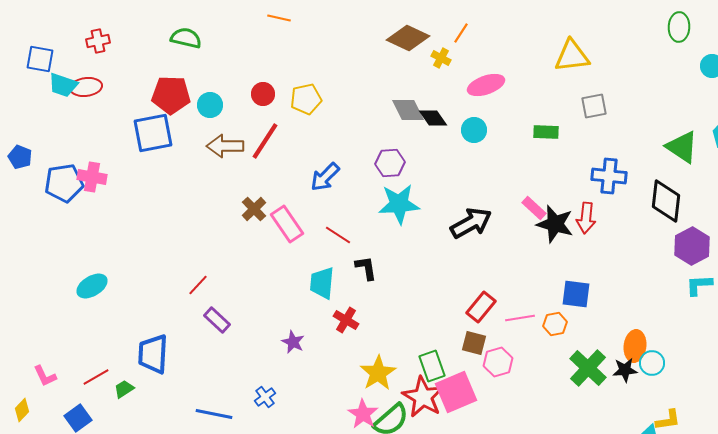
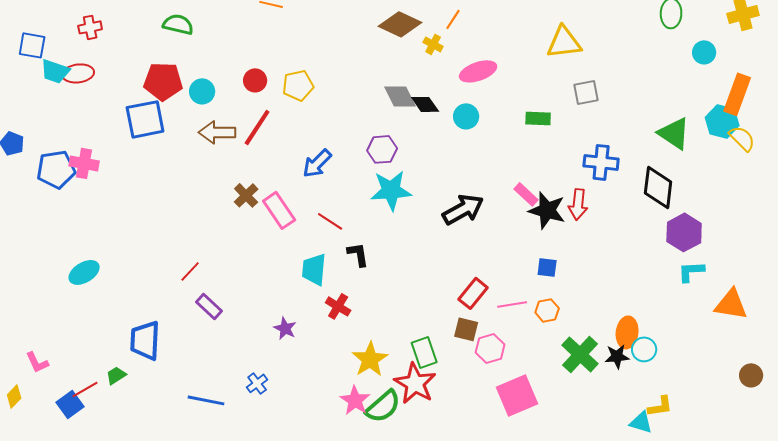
blue square: (576, 294) -> (547, 267), moved, size x0.7
red line: (96, 377) -> (85, 389), moved
pink square: (456, 392) -> (517, 395), moved

